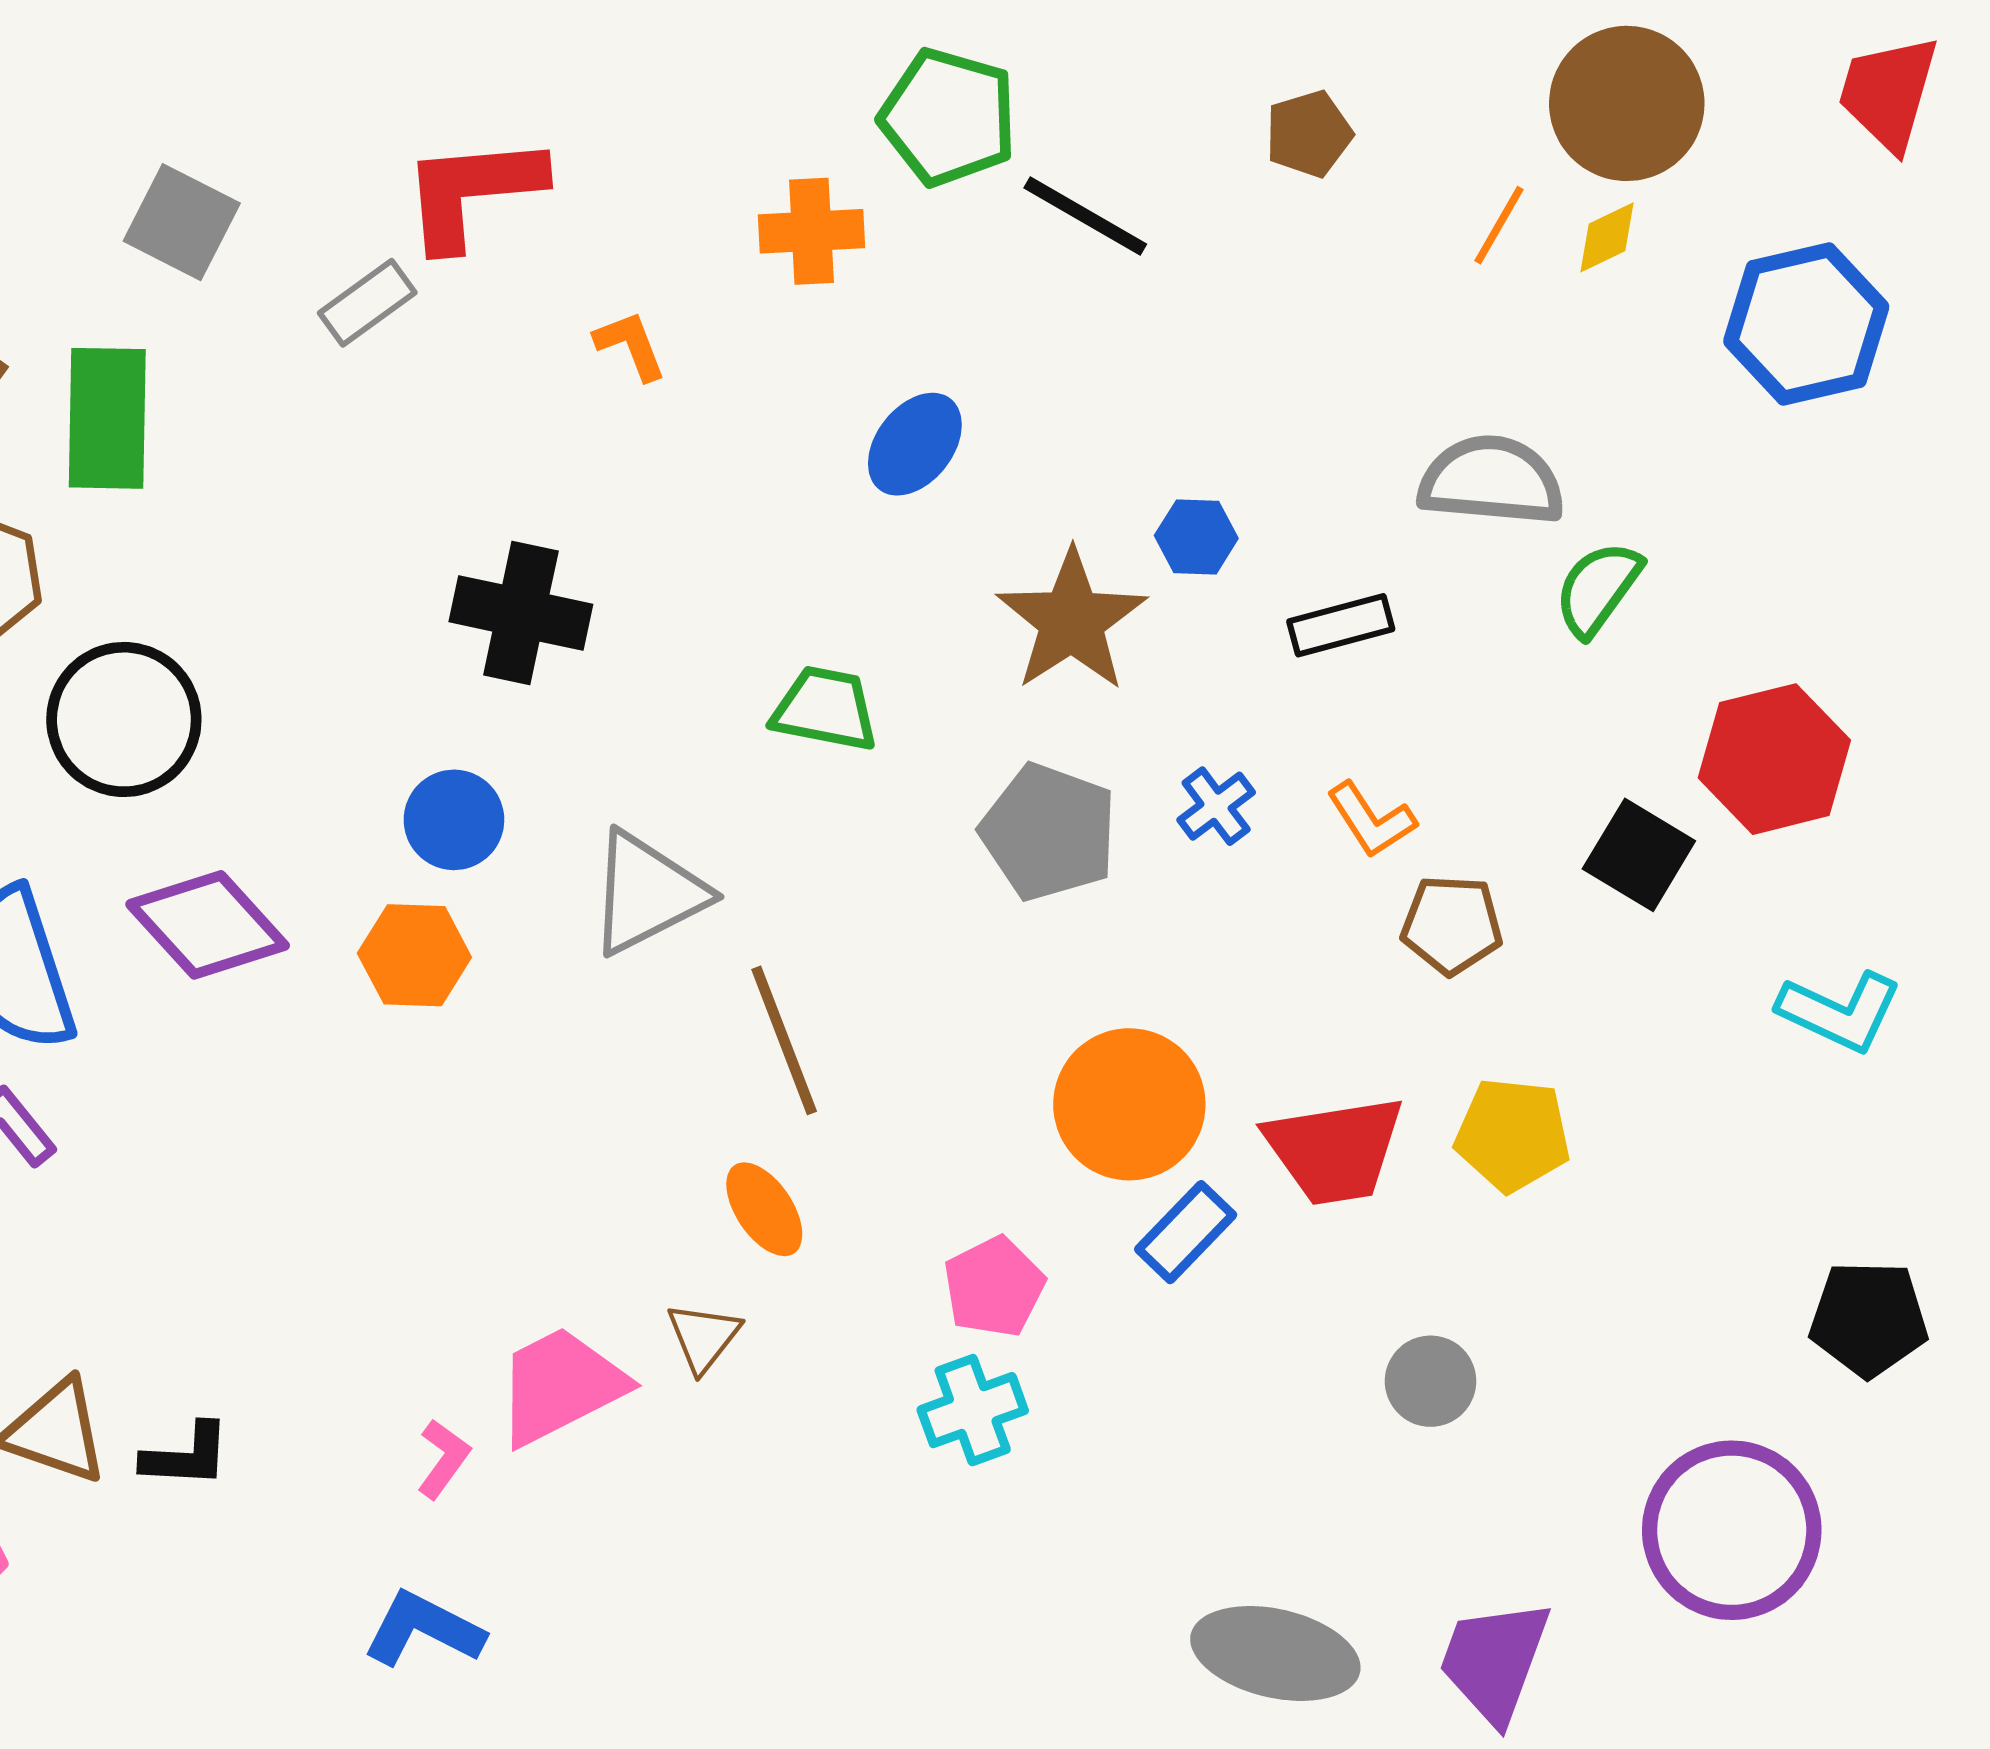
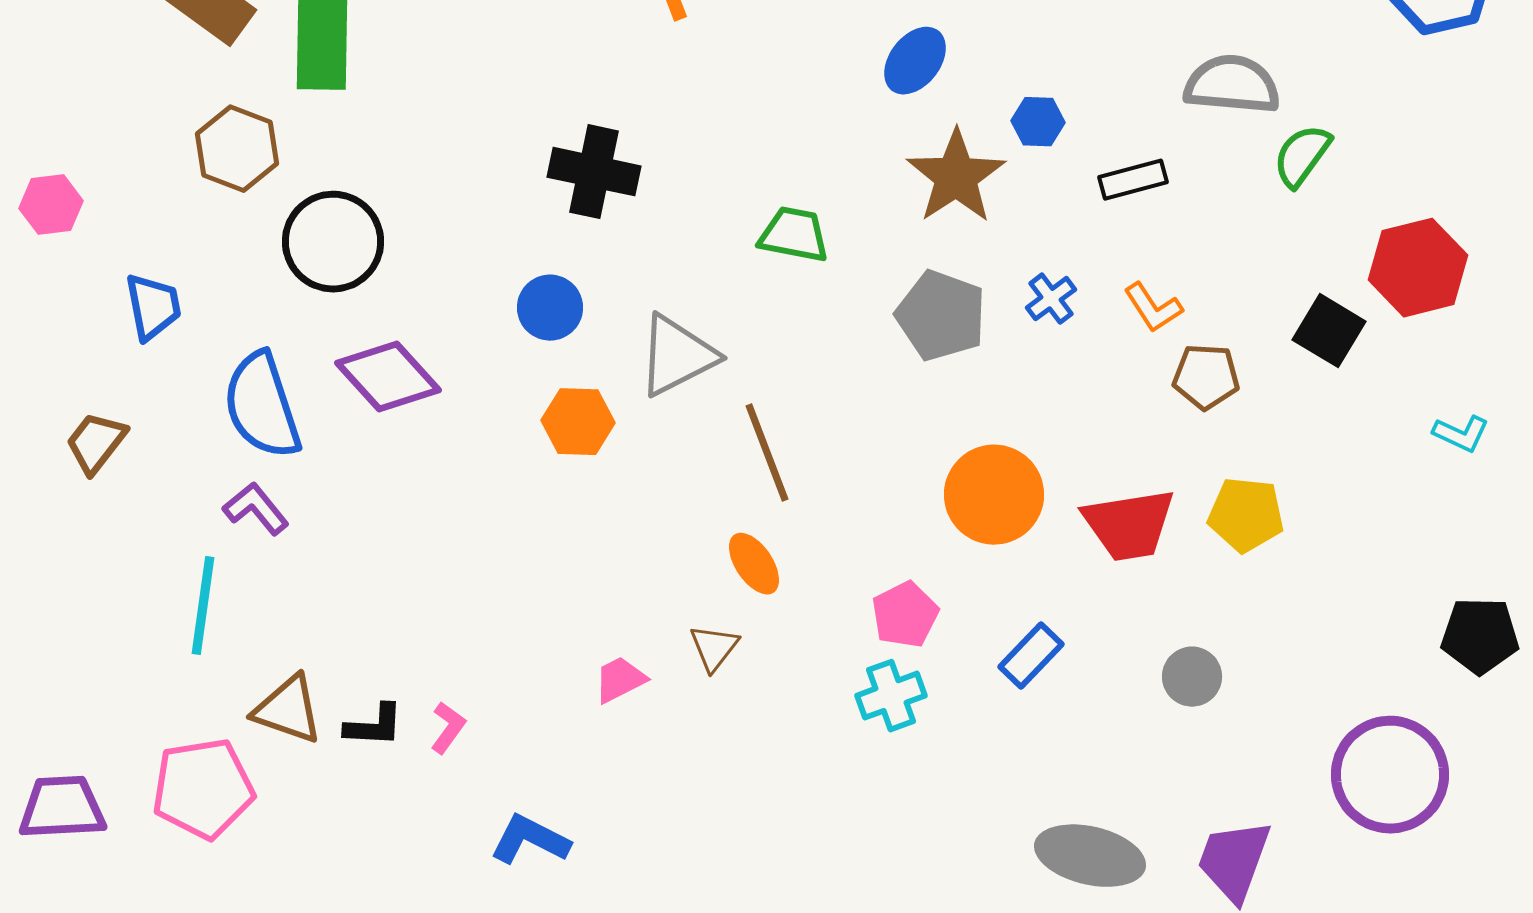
blue ellipse: (915, 444) -> (915, 61), moved
orange hexagon: (414, 955) -> (578, 422), moved
cyan L-shape: (1840, 1012) -> (1461, 434), size x0.7
blue rectangle: (1186, 1232) -> (1031, 656), moved
pink trapezoid: (560, 1386) -> (620, 680), size x0.6
pink L-shape: (443, 1459) -> (448, 728), moved

